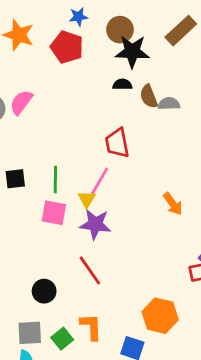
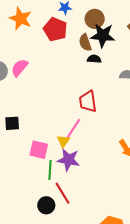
brown semicircle: (149, 96) -> (85, 43), moved
green line: (55, 179) -> (50, 170), moved
black circle: (44, 291) -> (46, 205), moved

